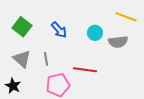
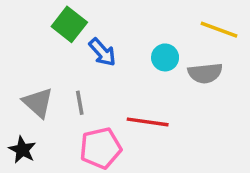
green square: (22, 27) -> (69, 24), moved

